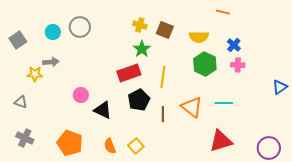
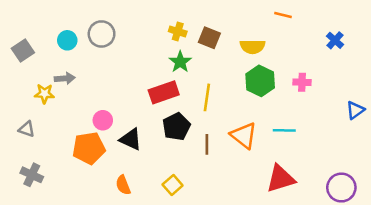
blue cross: (234, 45) -> (335, 40), moved
orange pentagon: (70, 143) -> (89, 148), moved, turned -30
orange semicircle: (110, 146) -> (123, 185), moved

